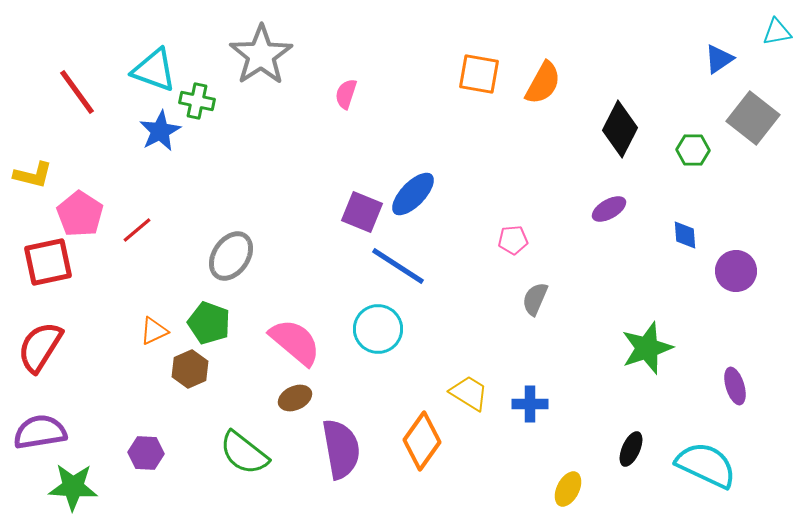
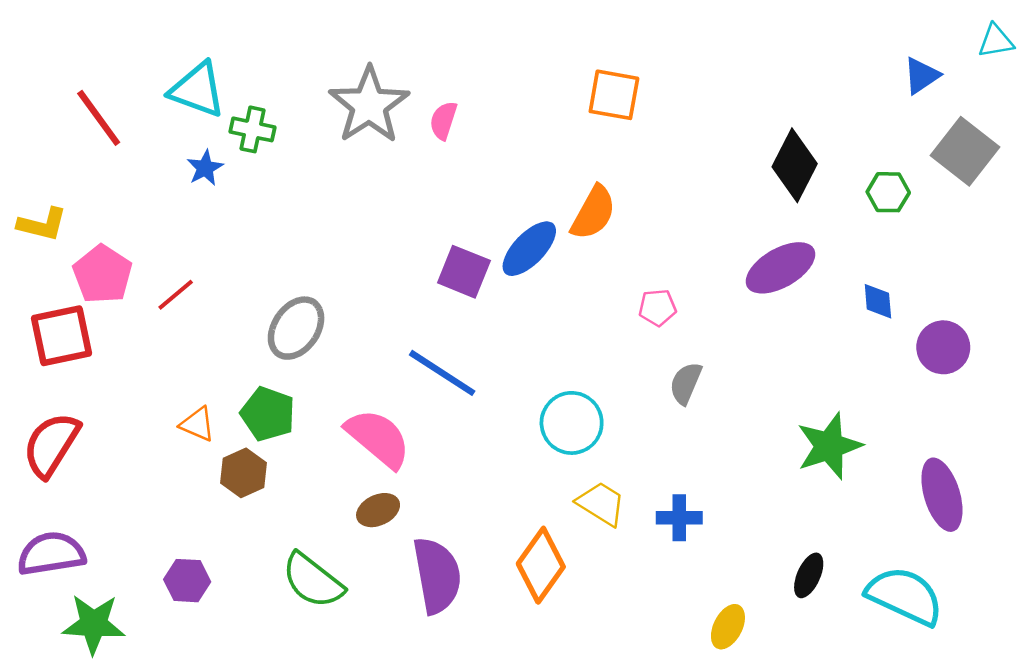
gray star: (261, 55) -> (369, 105), moved
orange semicircle: (543, 83) -> (593, 213), moved
blue star: (160, 131) -> (205, 168), size x0.7
purple ellipse: (609, 209) -> (780, 268), size x1.6
blue line: (398, 266) -> (442, 373), moved
cyan circle: (378, 329) -> (572, 423), moved
orange triangle: (154, 331) -> (197, 424), turned 48
purple ellipse: (735, 386) -> (942, 495), size x1.5

